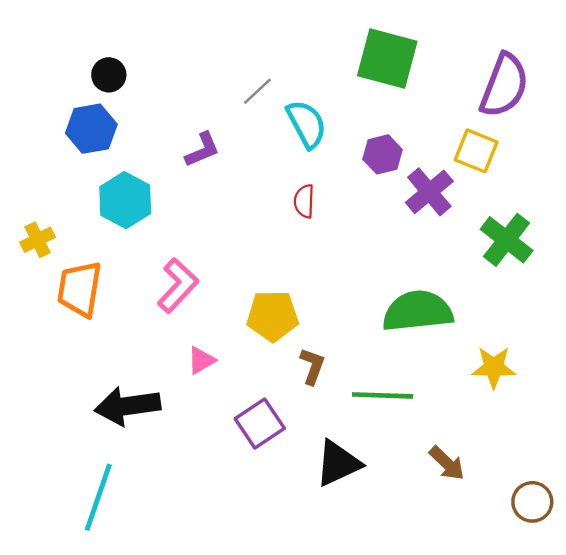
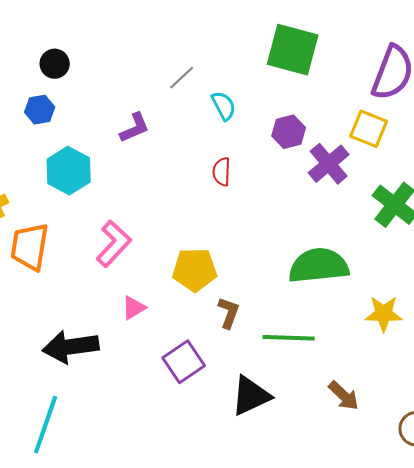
cyan semicircle: (307, 124) -> (224, 106), size x0.7
blue hexagon: (91, 129) -> (40, 110), size x0.7

